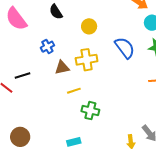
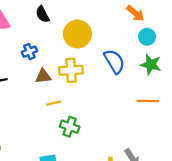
yellow circle: (89, 26) -> (77, 34), size x1.6

